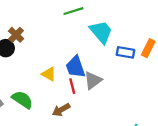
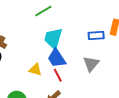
cyan trapezoid: (101, 32) -> (53, 38), moved, turned -110
gray triangle: (93, 80) -> (91, 64), moved

